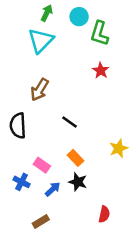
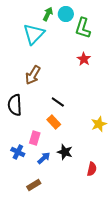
green arrow: (47, 13) -> (48, 14), moved
orange rectangle: (75, 158) -> (54, 122), moved
pink rectangle: (42, 165) -> (35, 138), turned 72
red semicircle: (104, 214) -> (92, 169), moved

